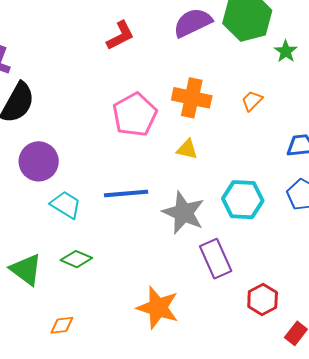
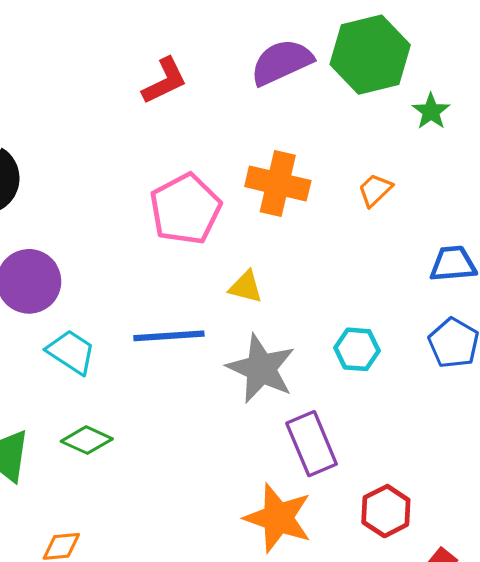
yellow triangle: (187, 149) -> (246, 287), moved
cyan hexagon: (243, 200) -> (357, 349), size x0.7
orange star: (158, 308) -> (278, 518), moved

